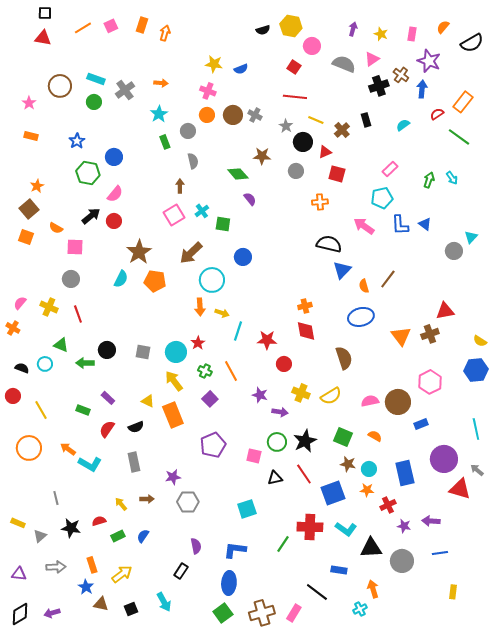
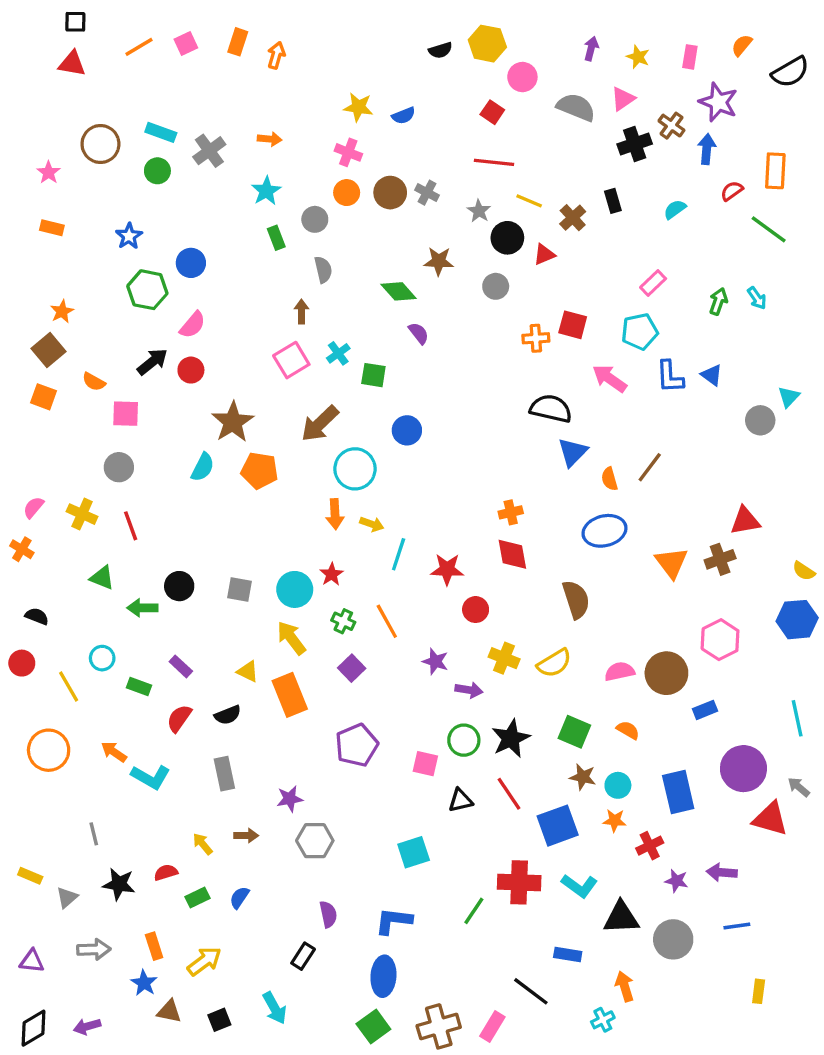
orange rectangle: (463, 102) -> (775, 171), turned -35
red square: (337, 174) -> (573, 325), moved
cyan circle: (45, 364) -> (102, 658), moved

